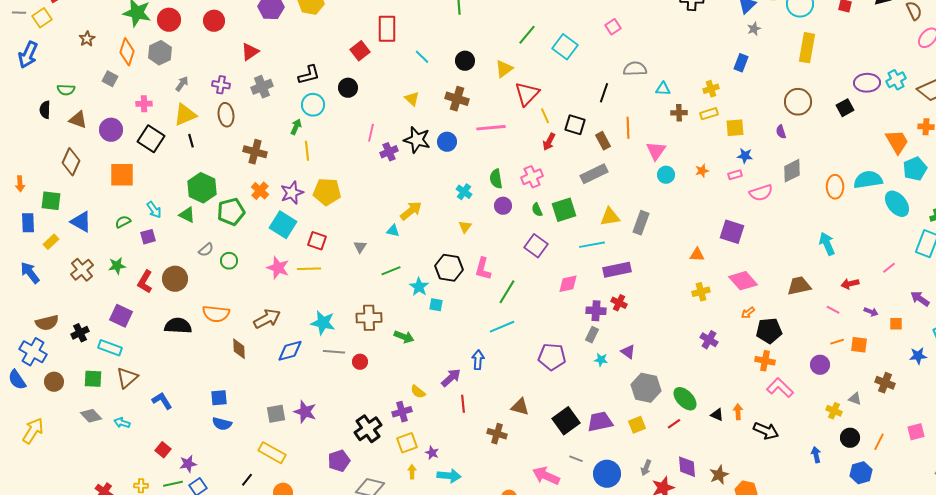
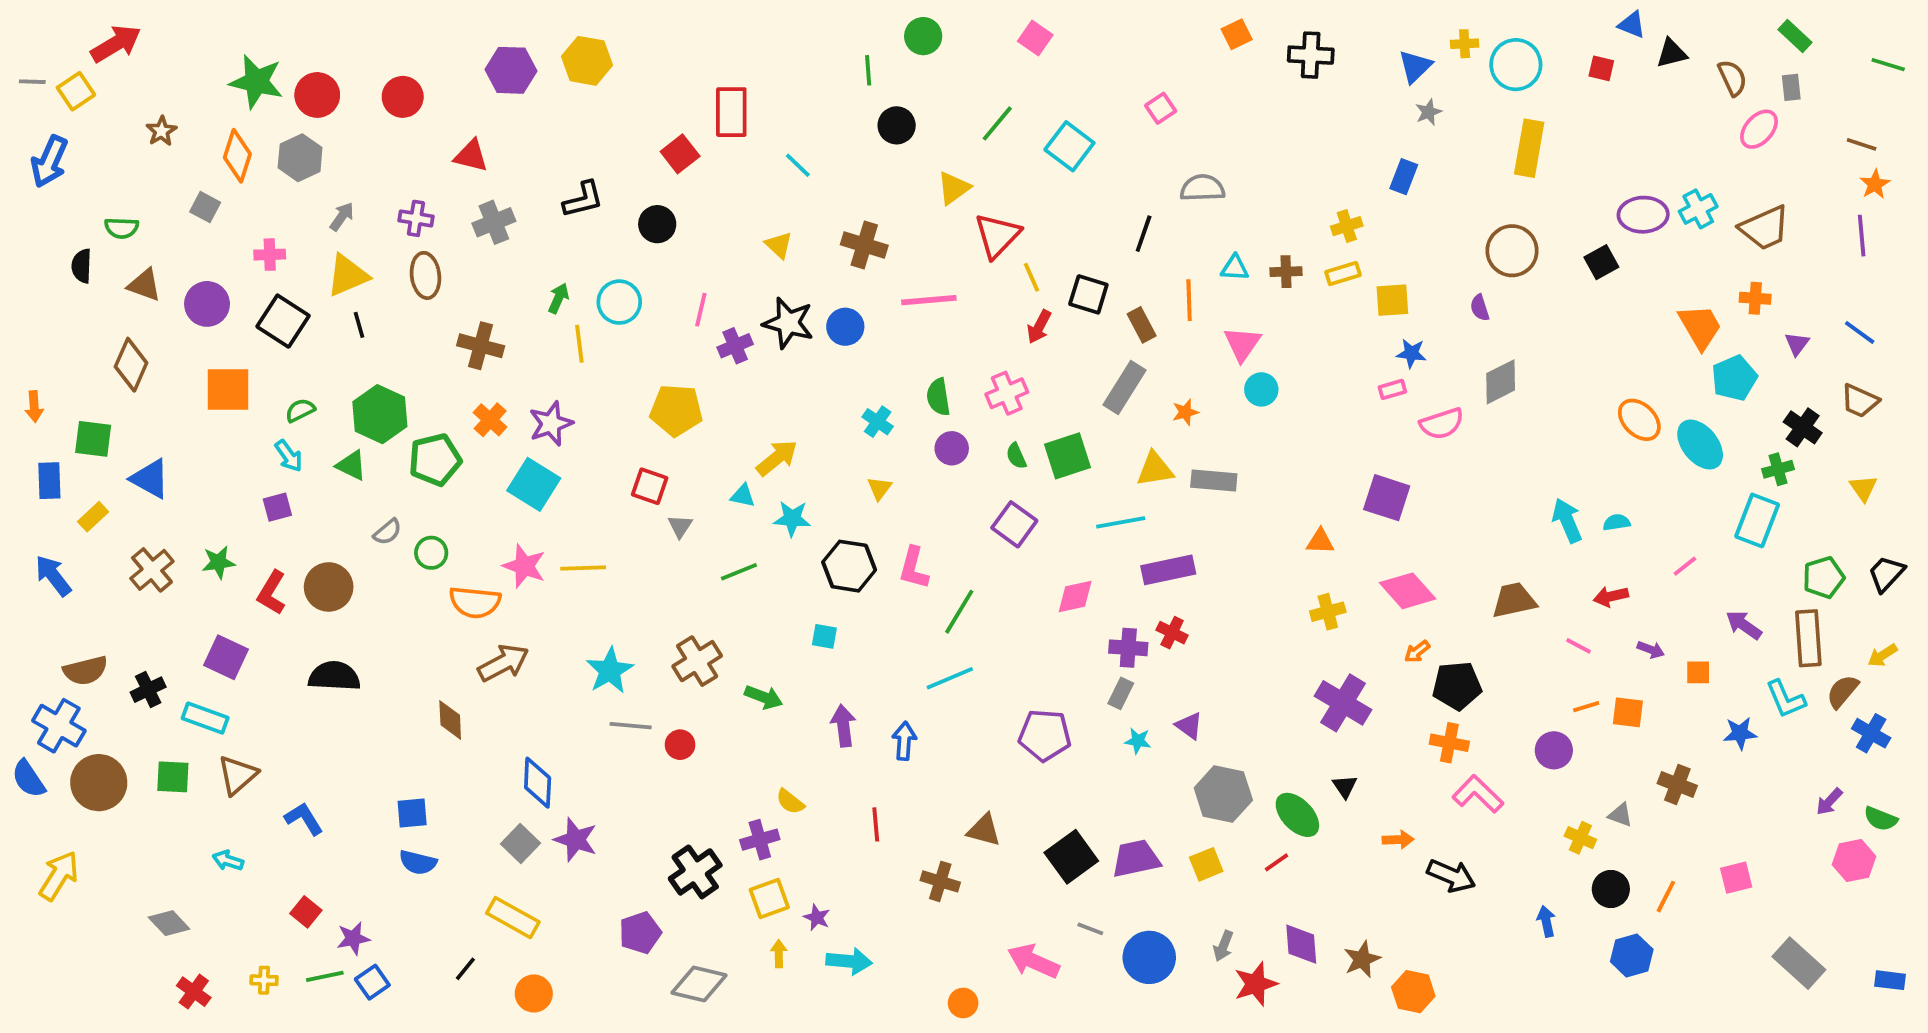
red triangle: (250, 52) -> (471, 156), turned 48
black circle: (465, 61) -> (897, 125), moved
cyan triangle: (663, 89) -> (1235, 268), moved
cyan circle: (313, 105) -> (619, 302), moved
orange star: (702, 171) -> (1185, 412), moved
gray rectangle: (594, 174) -> (1125, 388), turned -32
cyan semicircle: (868, 180) -> (1617, 522), moved, size x0.5
orange ellipse: (835, 187) -> (1639, 420), moved, turned -45
yellow pentagon: (327, 192) -> (676, 410), moved
green semicircle: (123, 222) -> (300, 410), moved
gray rectangle: (641, 223) -> (1214, 481), turned 75
red square: (317, 241) -> (650, 486), moved
cyan star: (419, 287) -> (792, 519), moved, turned -30
orange semicircle: (216, 314) -> (475, 602), moved
brown cross: (369, 318) -> (697, 661), turned -30
cyan star: (323, 323) -> (610, 671), turned 30
purple cross: (709, 340) -> (1343, 703), size x1.6
blue diamond: (290, 351) -> (538, 783), moved, turned -72
purple arrow: (451, 378) -> (843, 726), moved, turned -55
brown circle: (54, 382) -> (99, 783), size x1.5
orange arrow: (738, 412) -> (1398, 840), turned 91
gray square: (276, 414) -> (520, 843), turned -36
black triangle: (717, 415) -> (1345, 786), moved, turned 32
gray diamond: (91, 416) -> (169, 923), moved

